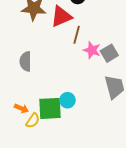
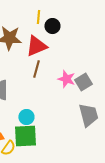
brown line: (77, 35) -> (36, 69), moved
cyan circle: (67, 100) -> (26, 117), moved

